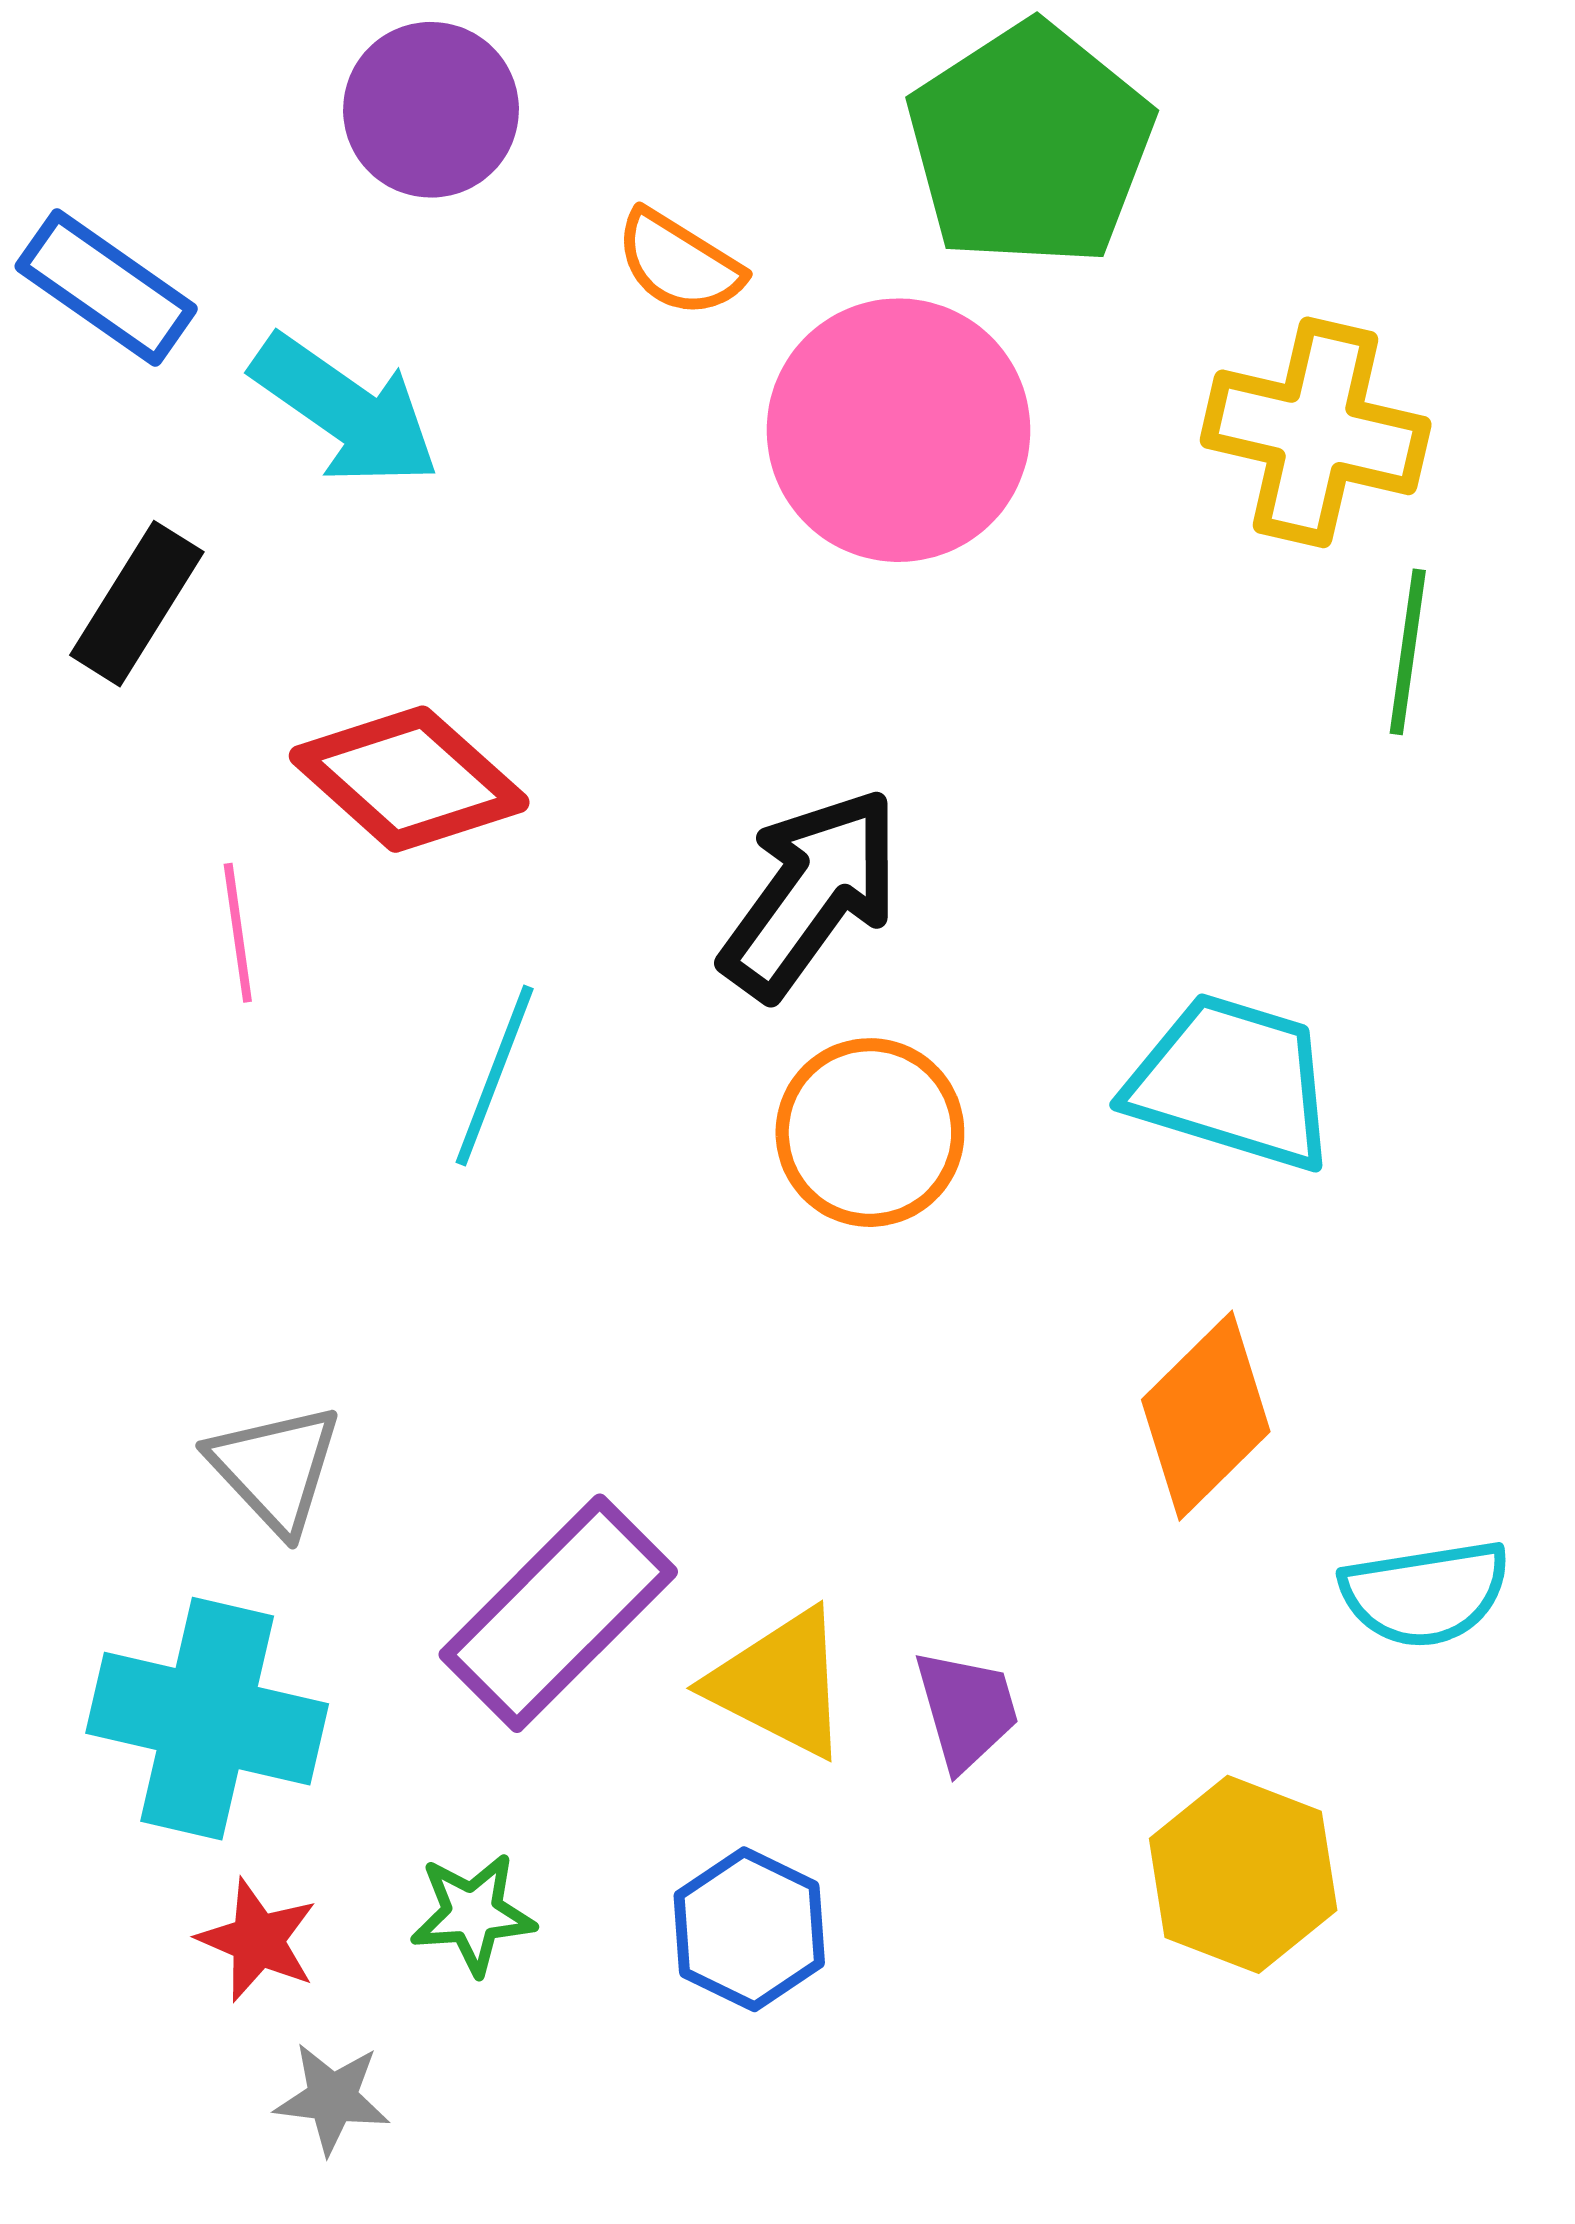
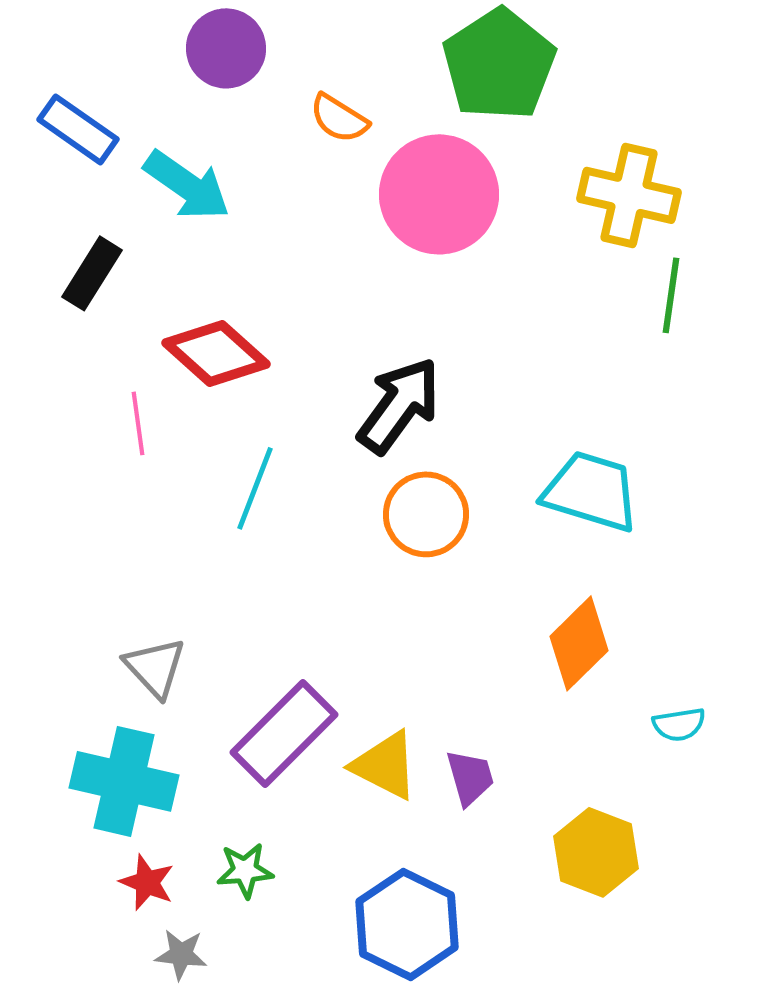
cyan semicircle: (1425, 1593) -> (679, 724), size x0.7
blue hexagon: (749, 1929) -> (407, 924), moved, size x1.5

